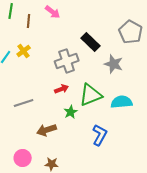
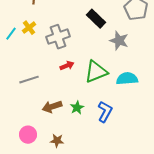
gray cross: (67, 61) -> (58, 37), moved
green star: (71, 112) -> (77, 108), moved

